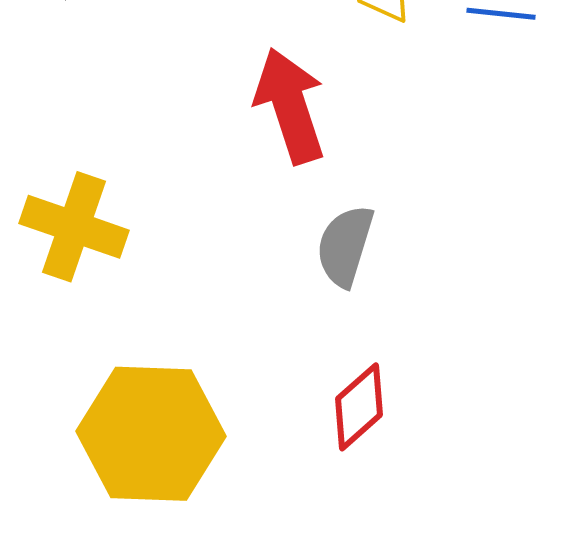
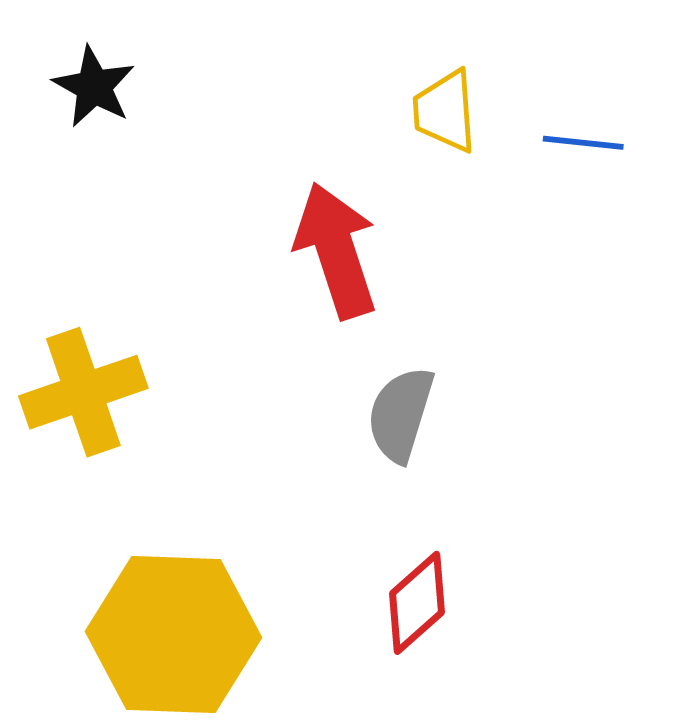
yellow cross: (74, 227) -> (83, 392), turned -38

